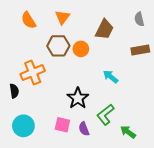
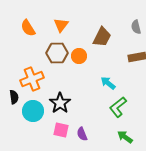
black star: (78, 98) -> (60, 103), moved
green L-shape: (105, 115) -> (118, 107), moved
cyan circle: (23, 126) -> (33, 111), moved

